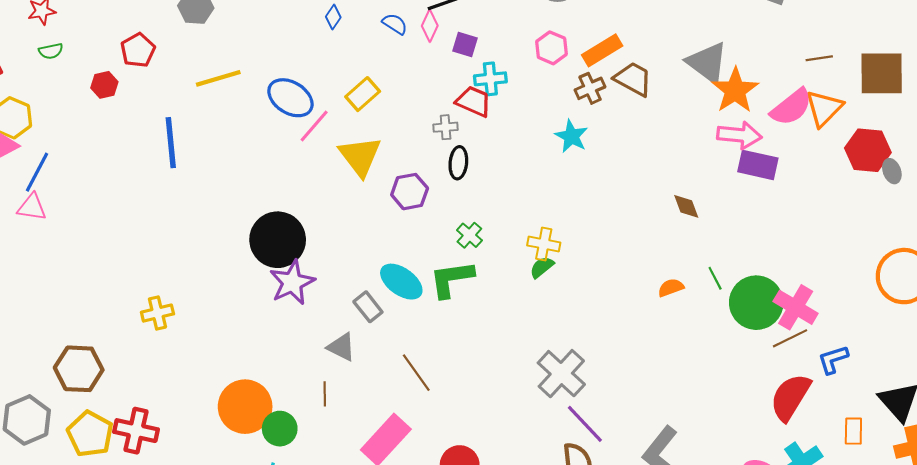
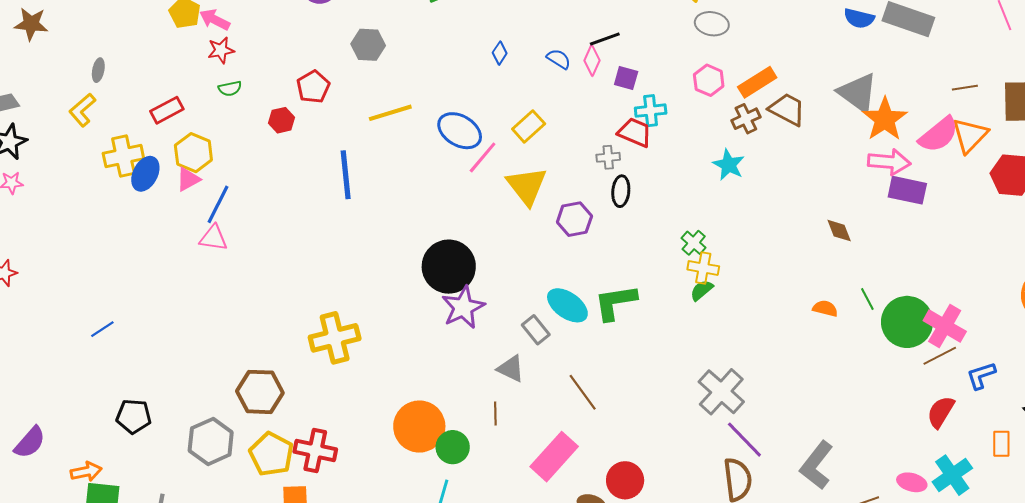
green cross: (469, 235) -> (694, 243), moved
orange semicircle: (671, 288) -> (825, 308), turned 35
yellow cross: (157, 313) -> (335, 338), size x1.6
red semicircle: (790, 397) -> (941, 412), size x0.7

